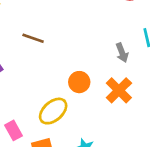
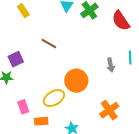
orange circle: (79, 82) -> (76, 81), size x1.5
orange cross: (119, 90) -> (109, 110), moved

